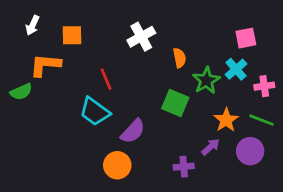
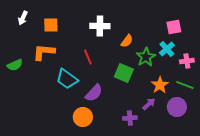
white cross: (141, 37) -> (100, 26), turned 30
orange semicircle: (179, 58) -> (127, 41), turned 48
orange L-shape: (45, 65) -> (44, 52), moved
red line: (106, 79) -> (88, 57), moved

